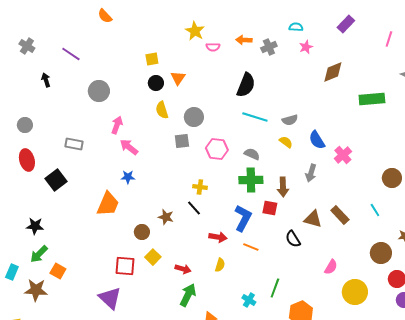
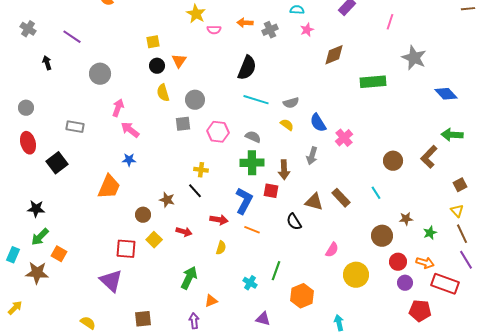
red arrow: (183, 269) -> (184, 232), moved

